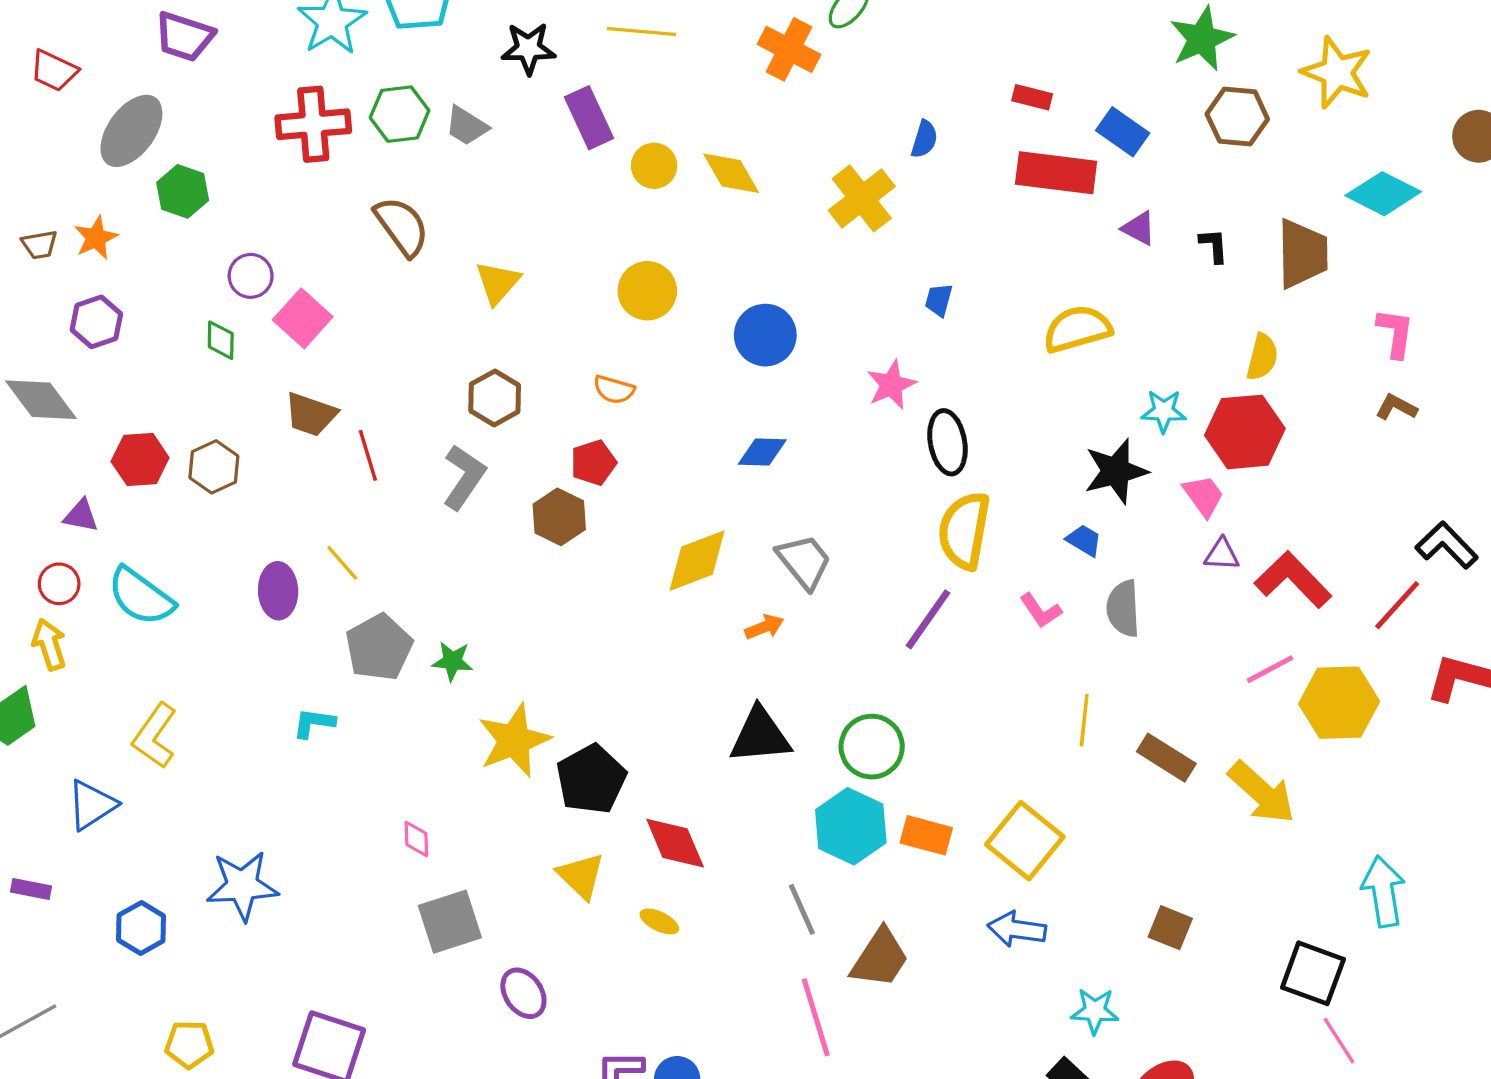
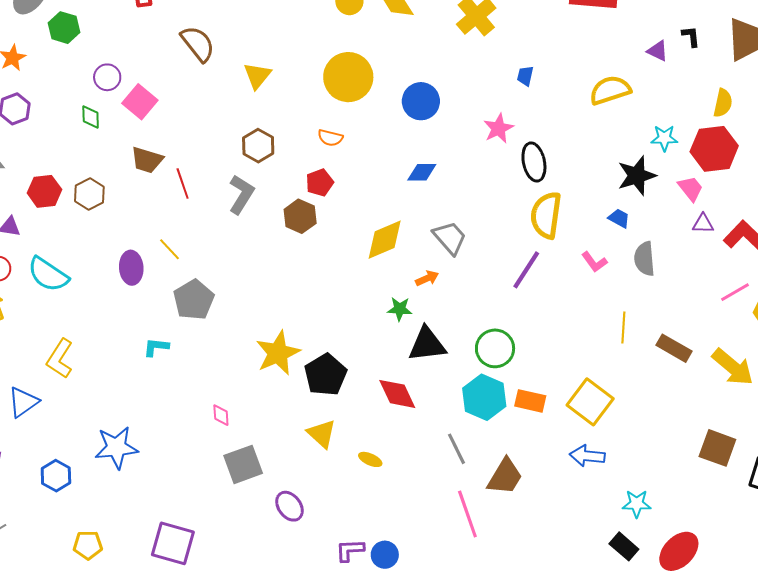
purple triangle: (1139, 228) -> (658, 51), moved
yellow circle: (647, 291) -> (348, 77), size x1.4
green star: (452, 661) -> (400, 309), moved
red diamond: (675, 843) -> (397, 394), moved
brown square: (1170, 928) -> (717, 448), moved, size x1.4

